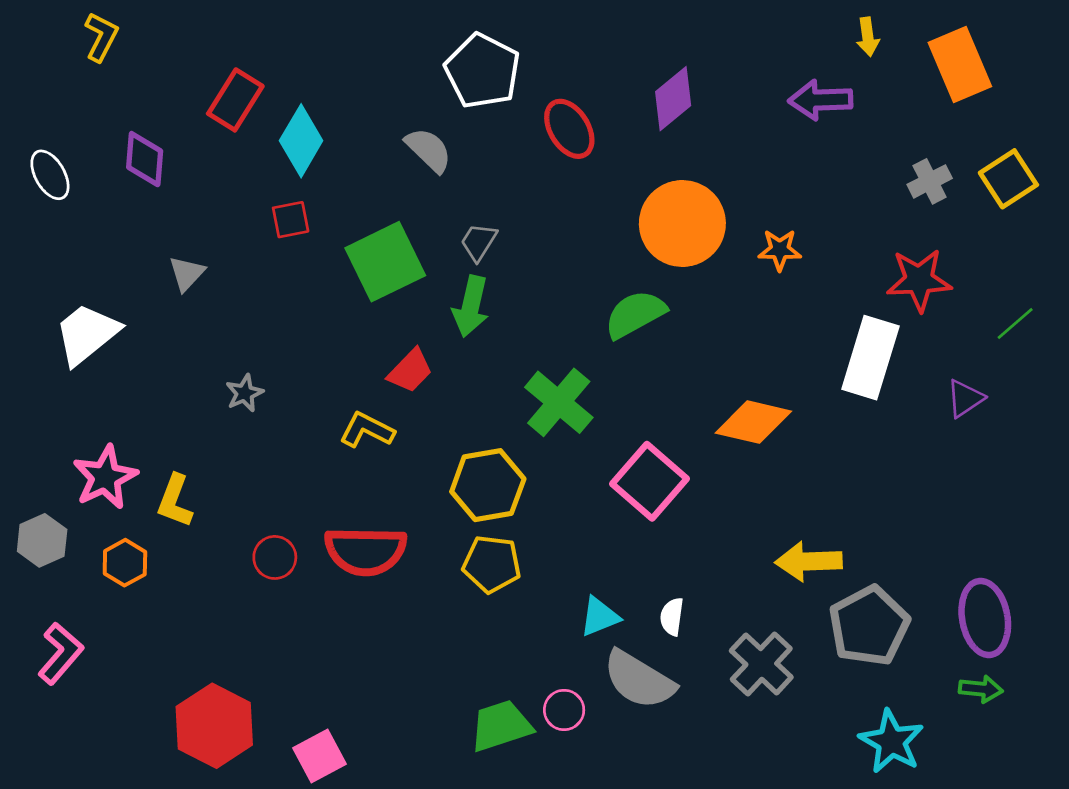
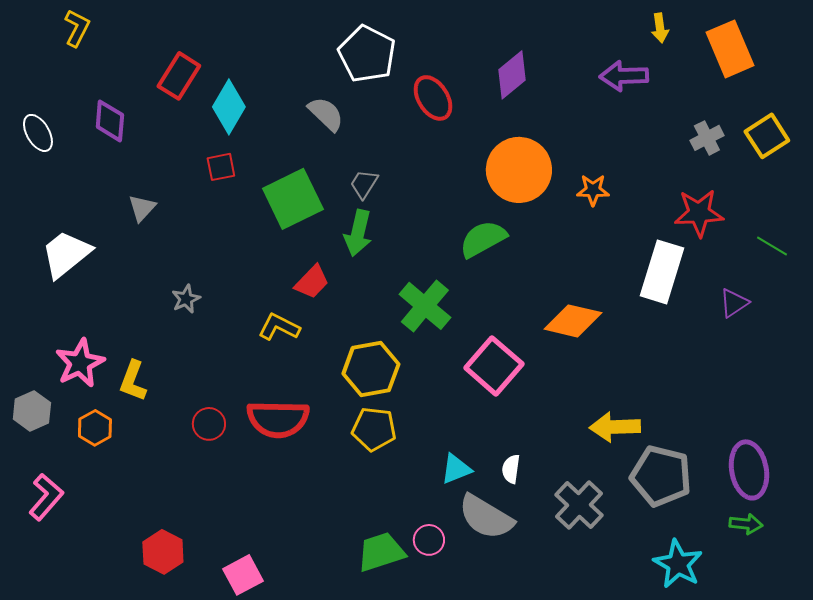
green line: (1015, 323) -> (772, 246), turned 72
gray pentagon: (869, 626) -> (661, 476), turned -30
red hexagon: (214, 726) -> (163, 552), size x0.7

